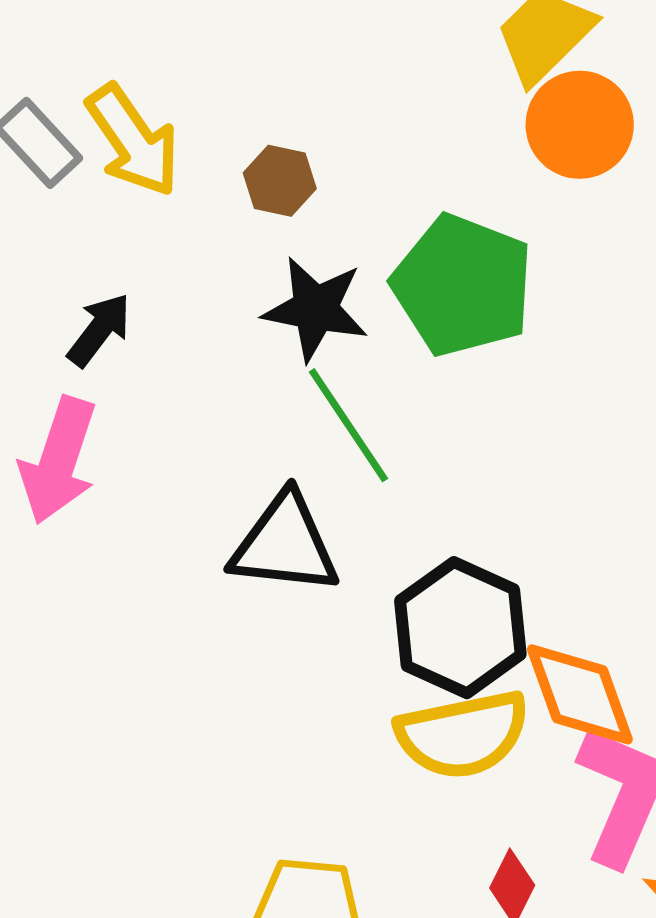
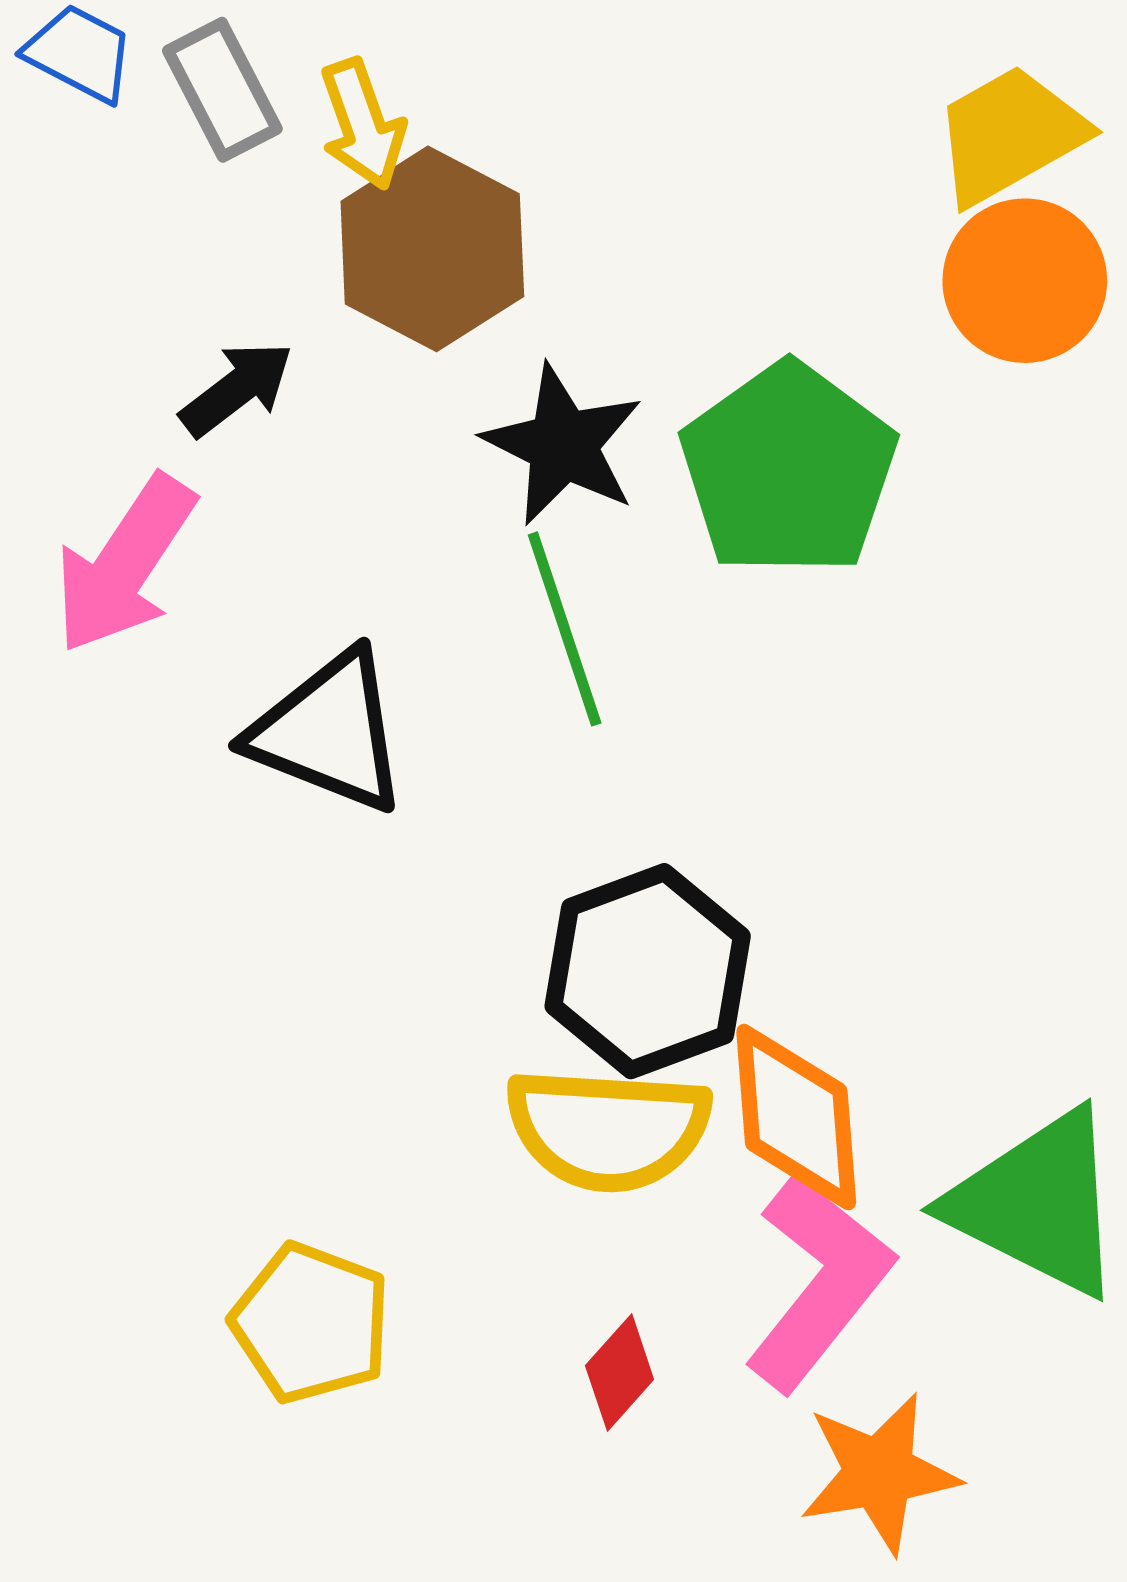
yellow arrow: (133, 141) -> (362, 124), size x0.7
brown hexagon: (280, 181) -> (432, 249), moved, size x1.8
black triangle: (285, 544) -> (329, 732), moved

